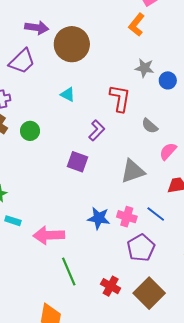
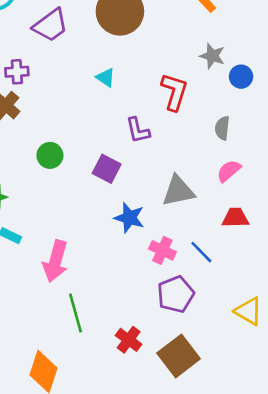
gray semicircle: (150, 126) -> (222, 128), moved, turned 48
purple L-shape: (97, 130) -> (138, 130), turned 115
green circle: (30, 131) -> (50, 155), moved
blue star: (99, 218) -> (129, 218), moved
pink arrow: (49, 235) -> (55, 261), turned -80

